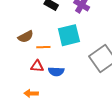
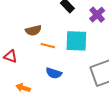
red triangle: (37, 66) -> (10, 56), moved

